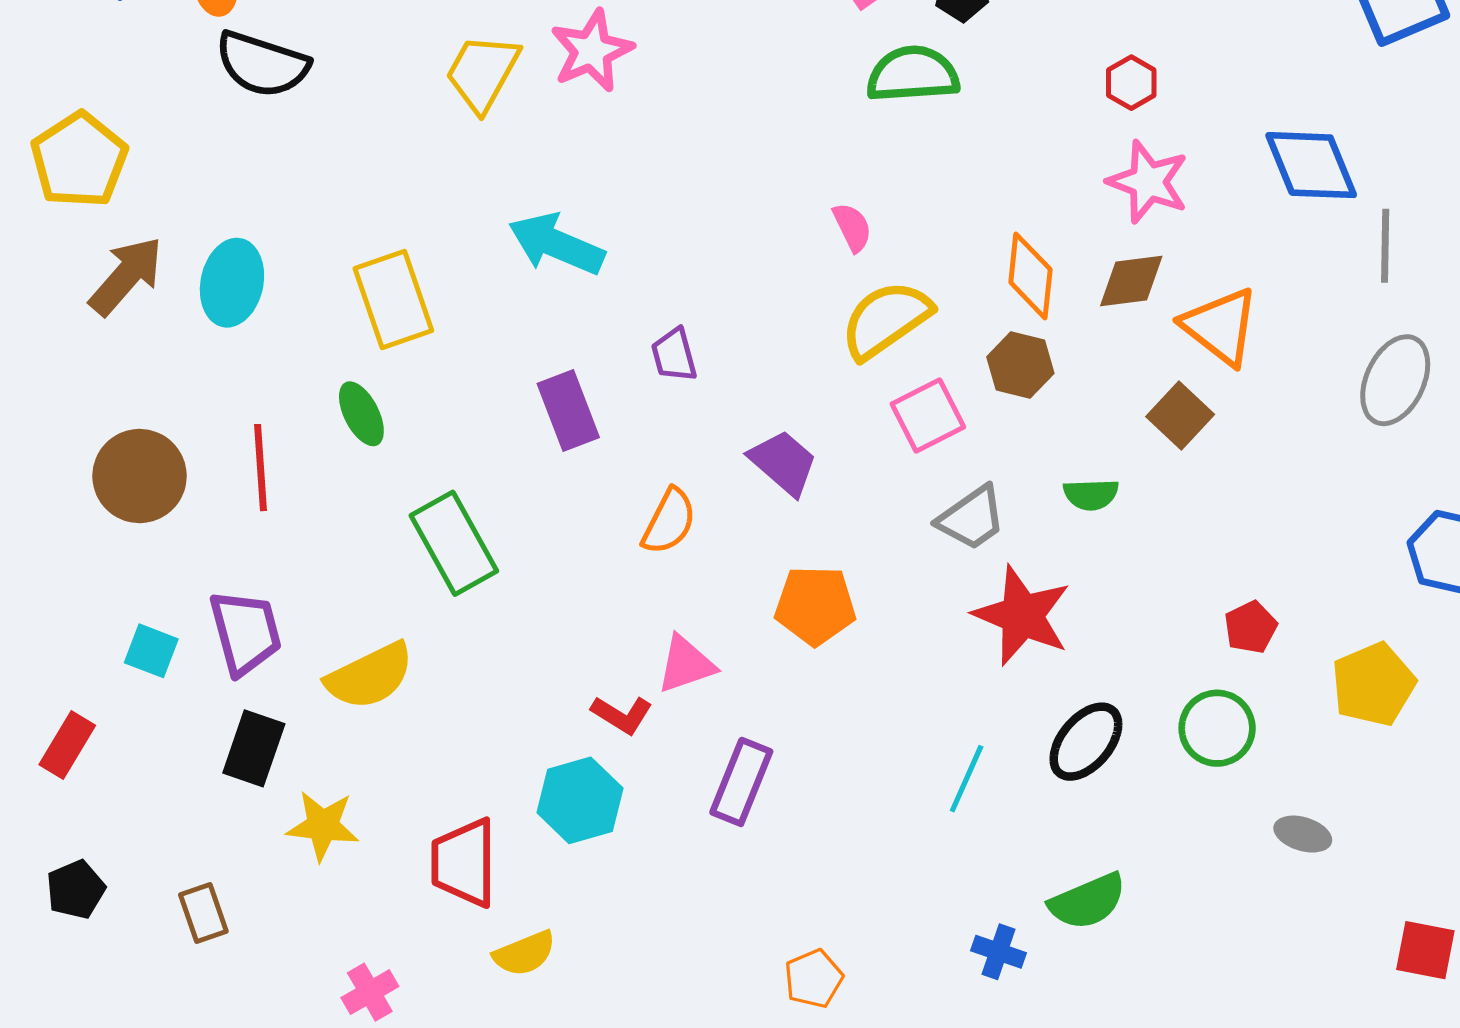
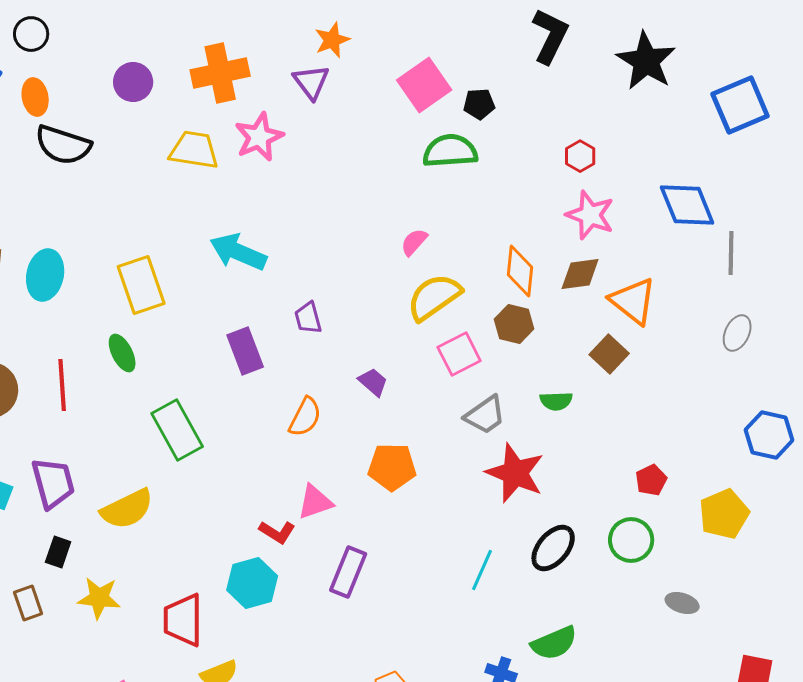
yellow trapezoid: (482, 73) -> (194, 150), turned 70
pink semicircle: (852, 227) -> (414, 242), turned -112
gray ellipse: (1395, 380) -> (737, 333), size x0.7
purple trapezoid: (783, 463) -> (373, 382), size x0.7
black rectangle: (254, 748) -> (58, 552), size x0.7
brown rectangle: (203, 913) -> (28, 603), moved

